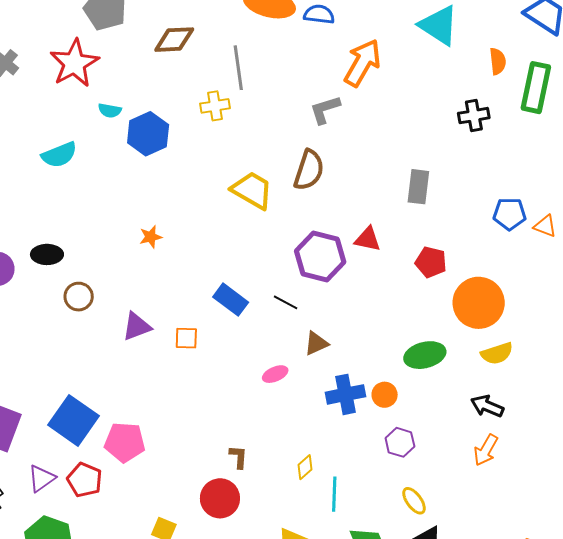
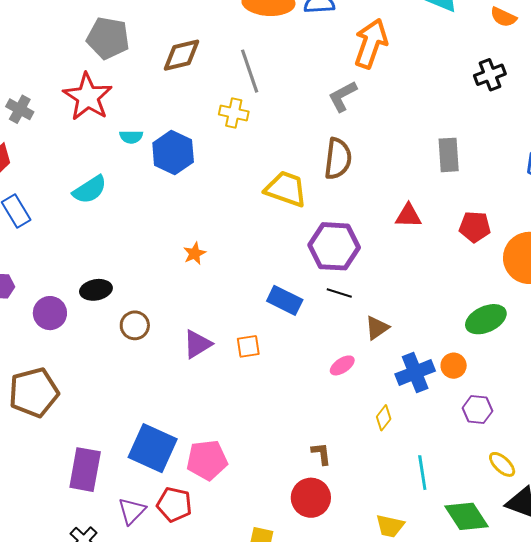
orange semicircle: (498, 61) -> (503, 17), turned 132
yellow cross: (215, 106) -> (234, 113), turned 32
purple hexagon: (320, 257) -> (334, 246), moved
yellow diamond: (305, 467) -> (384, 418), moved

